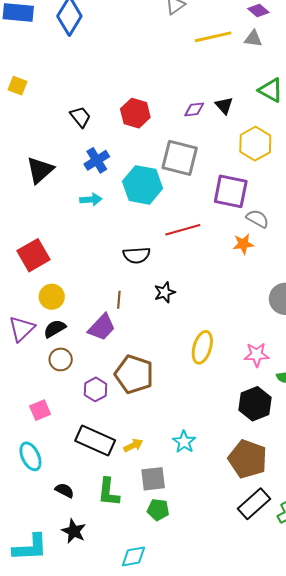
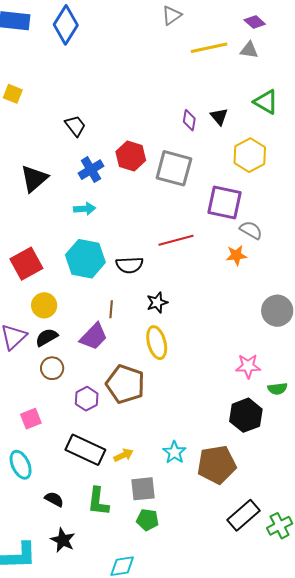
purple diamond: (194, 109) -> (189, 120), turned -75
red hexagon: (135, 113) -> (131, 156), moved
cyan hexagon: (142, 185) -> (85, 259), moved
yellow ellipse: (202, 347) -> (157, 343), moved, turned -32
brown pentagon: (248, 459) -> (217, 465), moved, turned -30

